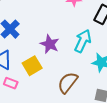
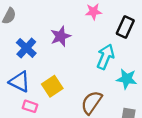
purple star: (50, 44) -> (61, 36), moved, turned 30

